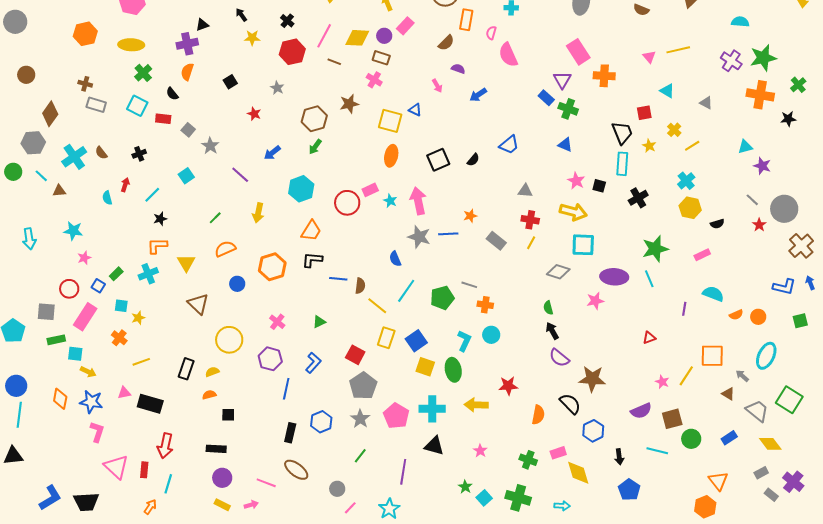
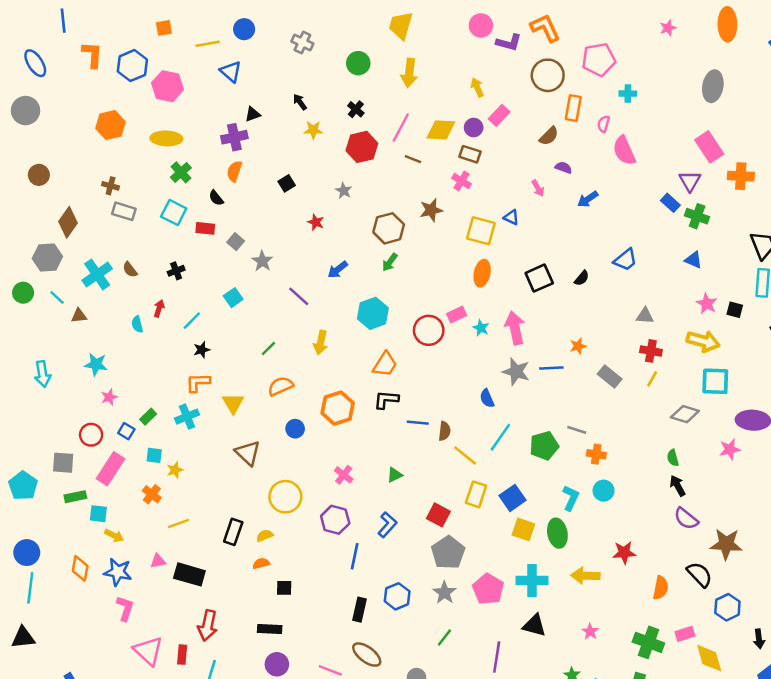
green cross: (528, 460) -> (648, 642), size x1.4

